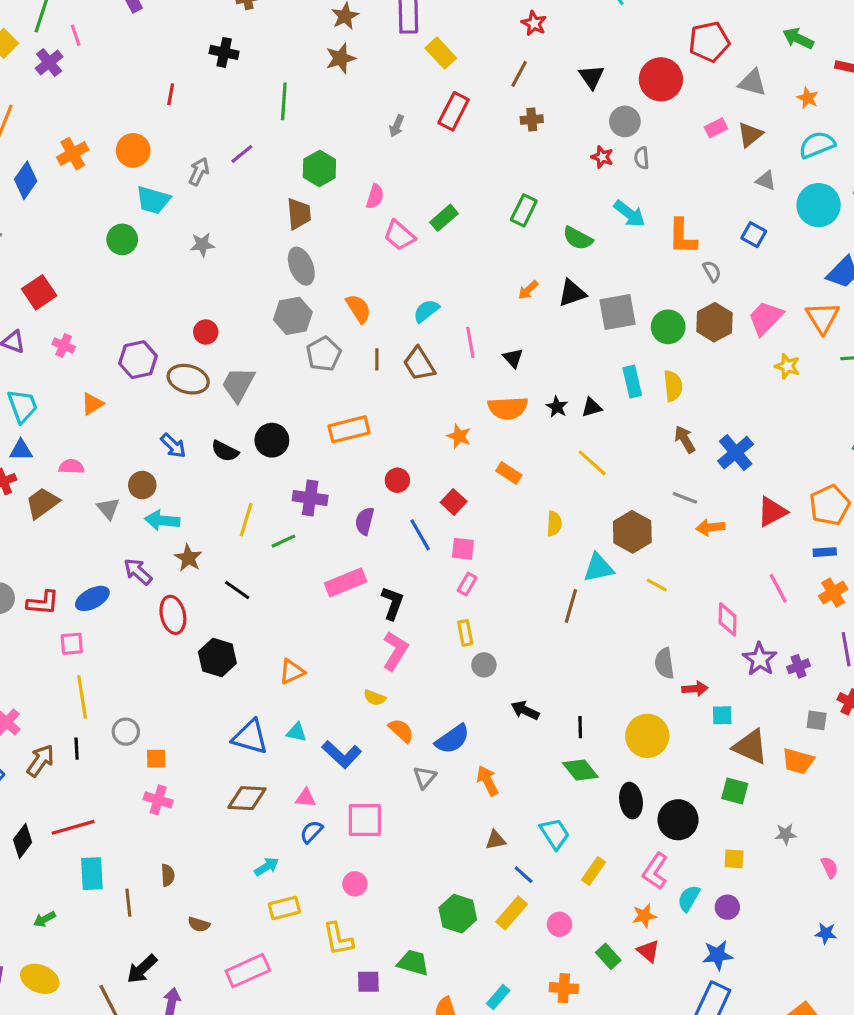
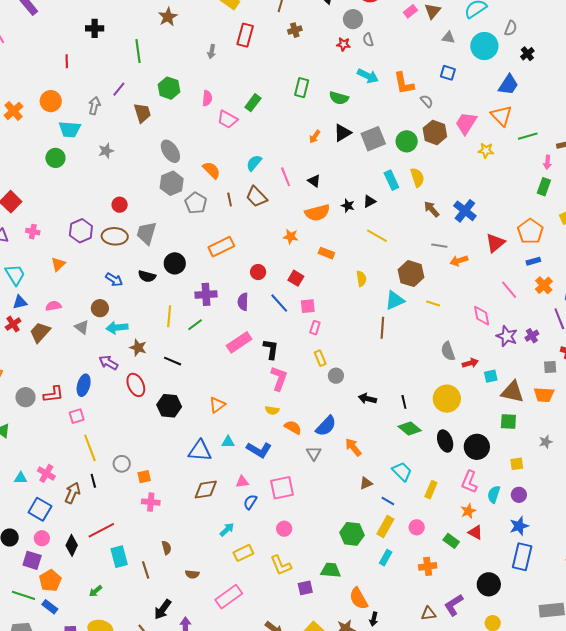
brown trapezoid: (299, 214) -> (142, 113), moved
blue ellipse: (92, 598) -> (84, 385), turned -35
cyan rectangle: (498, 997) -> (386, 558), moved

